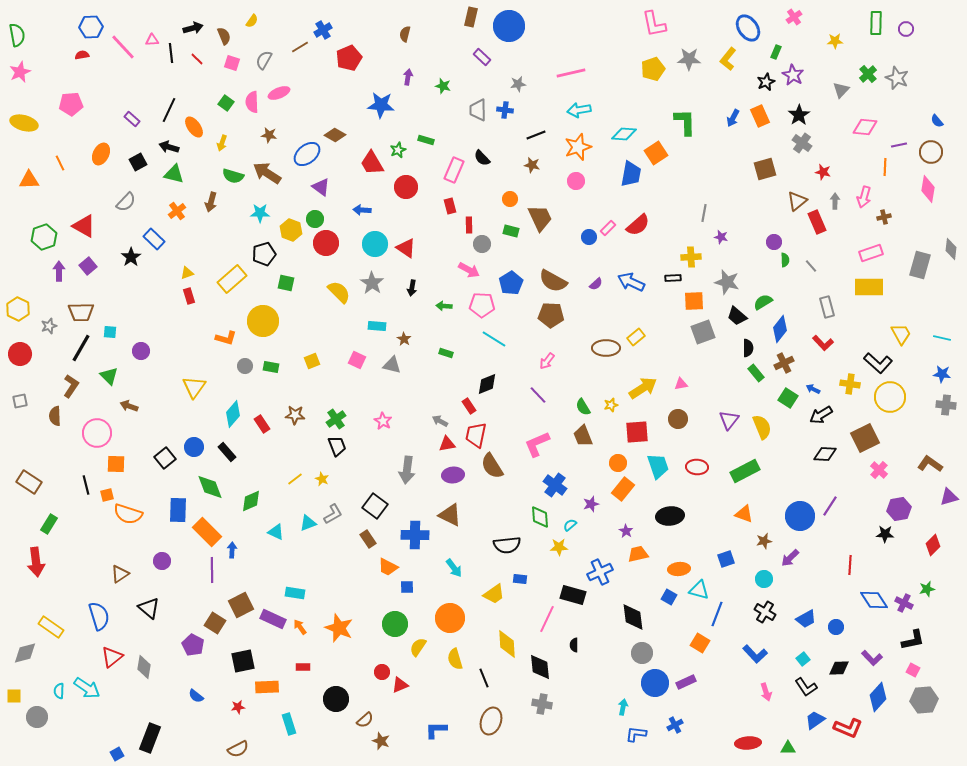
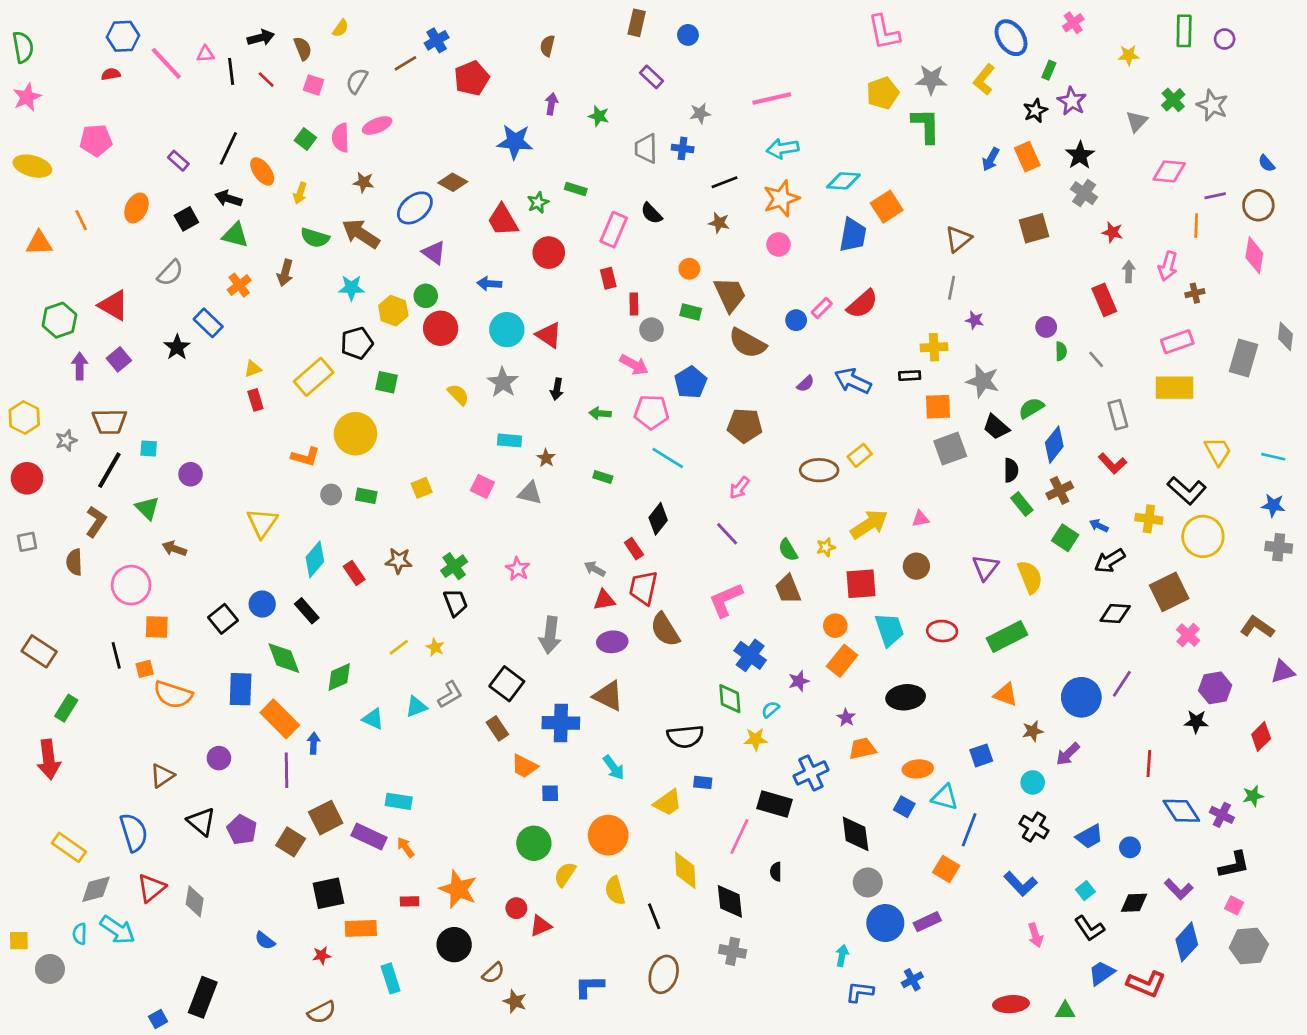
blue circle: (509, 26) -> (688, 35), size x0.5
green L-shape: (685, 122) -> (926, 126), moved
brown triangle: (797, 201) -> (958, 239), moved
brown semicircle: (553, 281) -> (747, 343), moved
yellow semicircle: (339, 292) -> (458, 394), size x0.7
black diamond: (487, 384) -> (658, 519), turned -30
orange star: (339, 628) -> (458, 889), moved
purple pentagon: (193, 645) -> (242, 830), moved
gray diamond: (25, 653) -> (96, 889), moved

